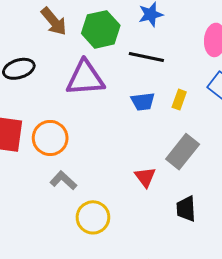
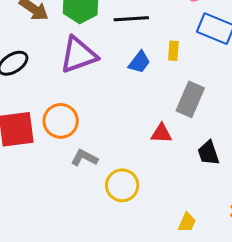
blue trapezoid: (143, 102) -> (139, 62), turned -30
red triangle: (145, 177) -> (161, 133), turned -35

